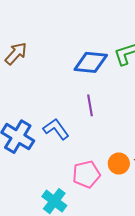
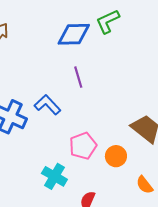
orange circle: (119, 164) -> (116, 156), moved

